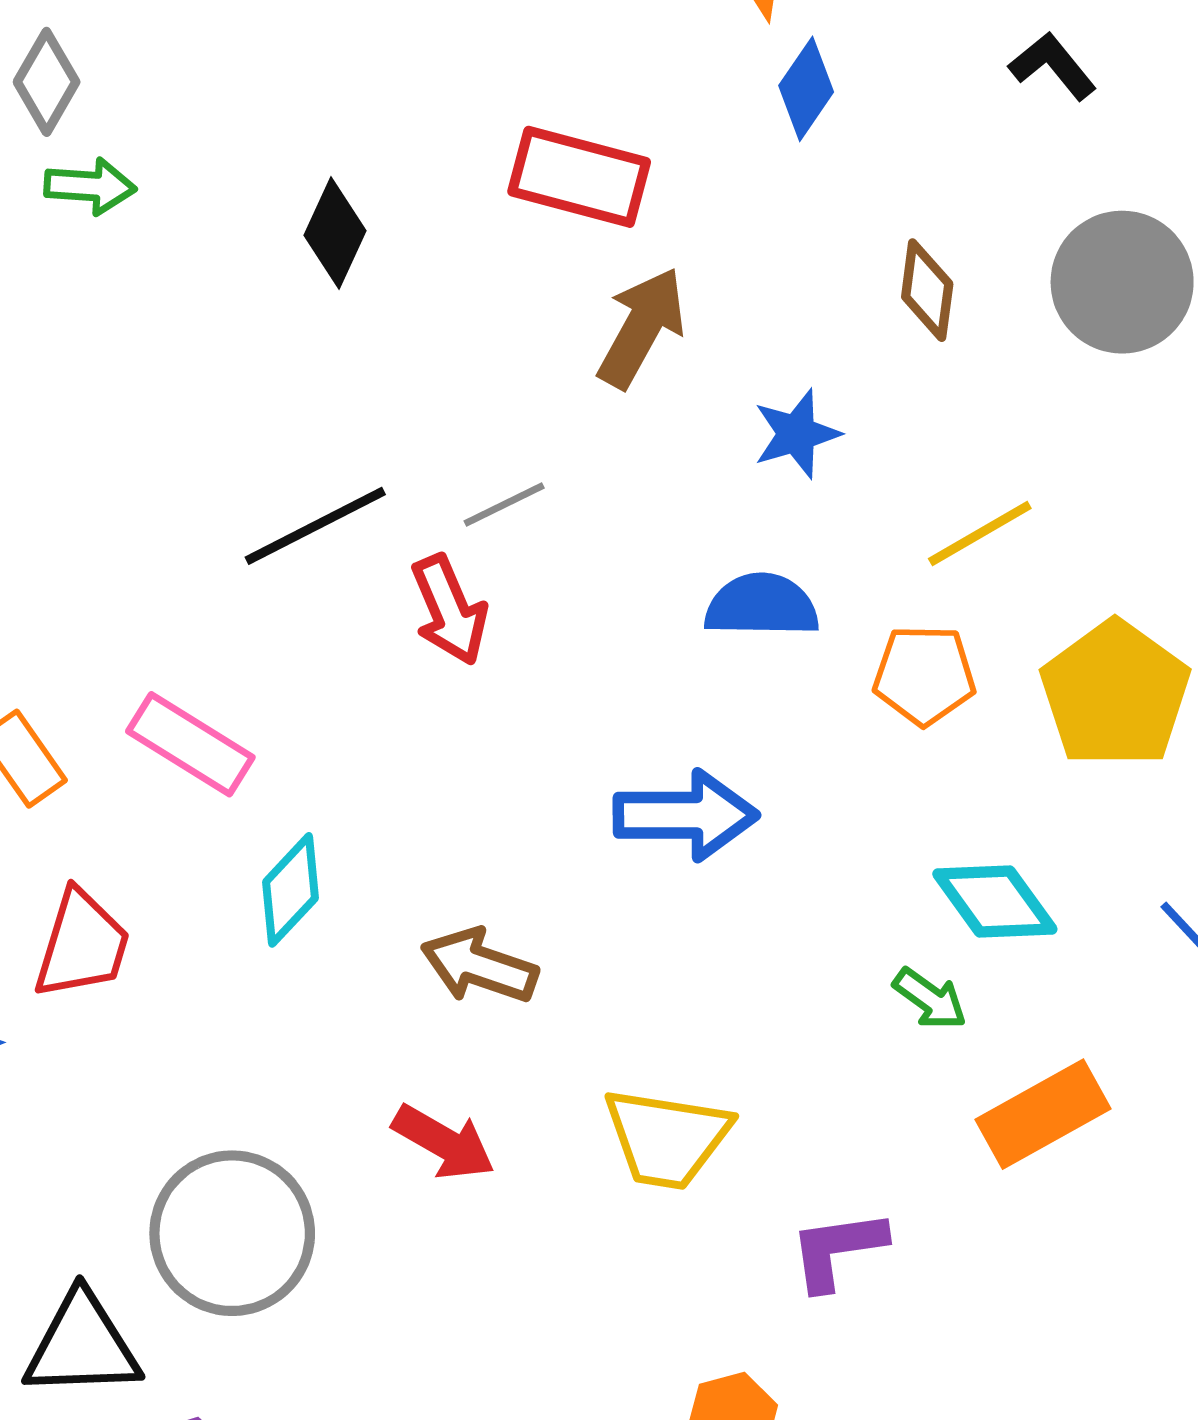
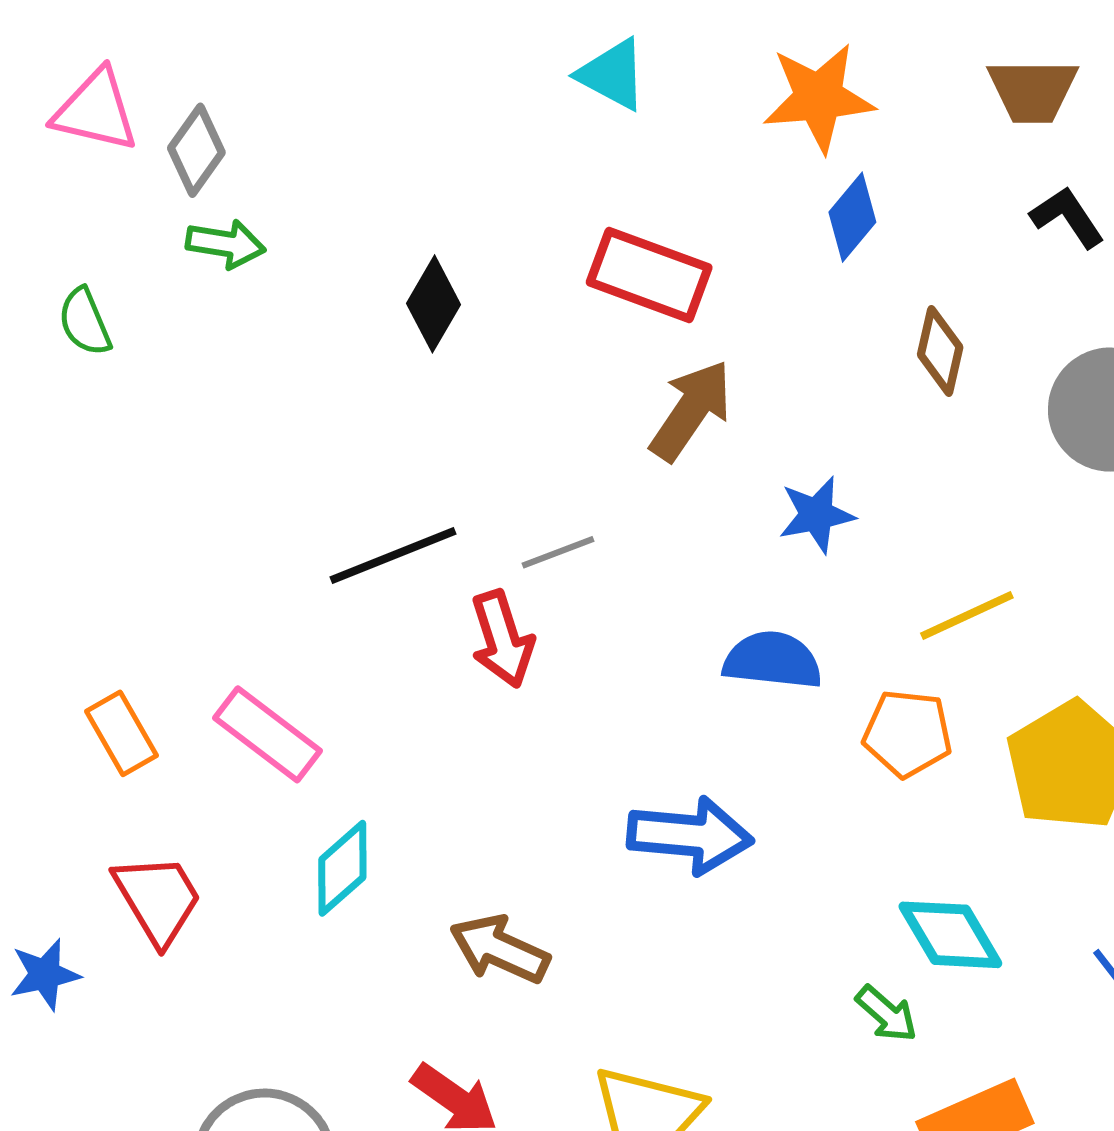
brown diamond: (927, 290) -> (940, 351), moved
red trapezoid: (82, 945) -> (158, 899), turned -53

